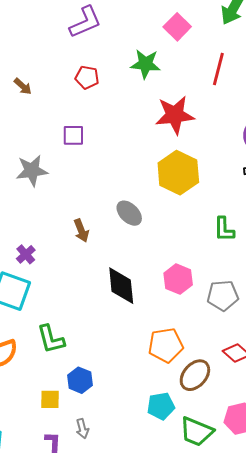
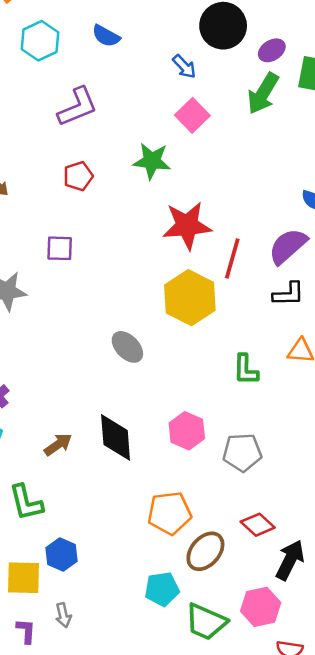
red line: (218, 69) -> (232, 259), moved
red pentagon: (87, 77) -> (78, 176), turned -30
brown arrow: (81, 231) -> (58, 445), moved, turned -105
yellow square: (50, 399) -> (23, 578), size x1.4

